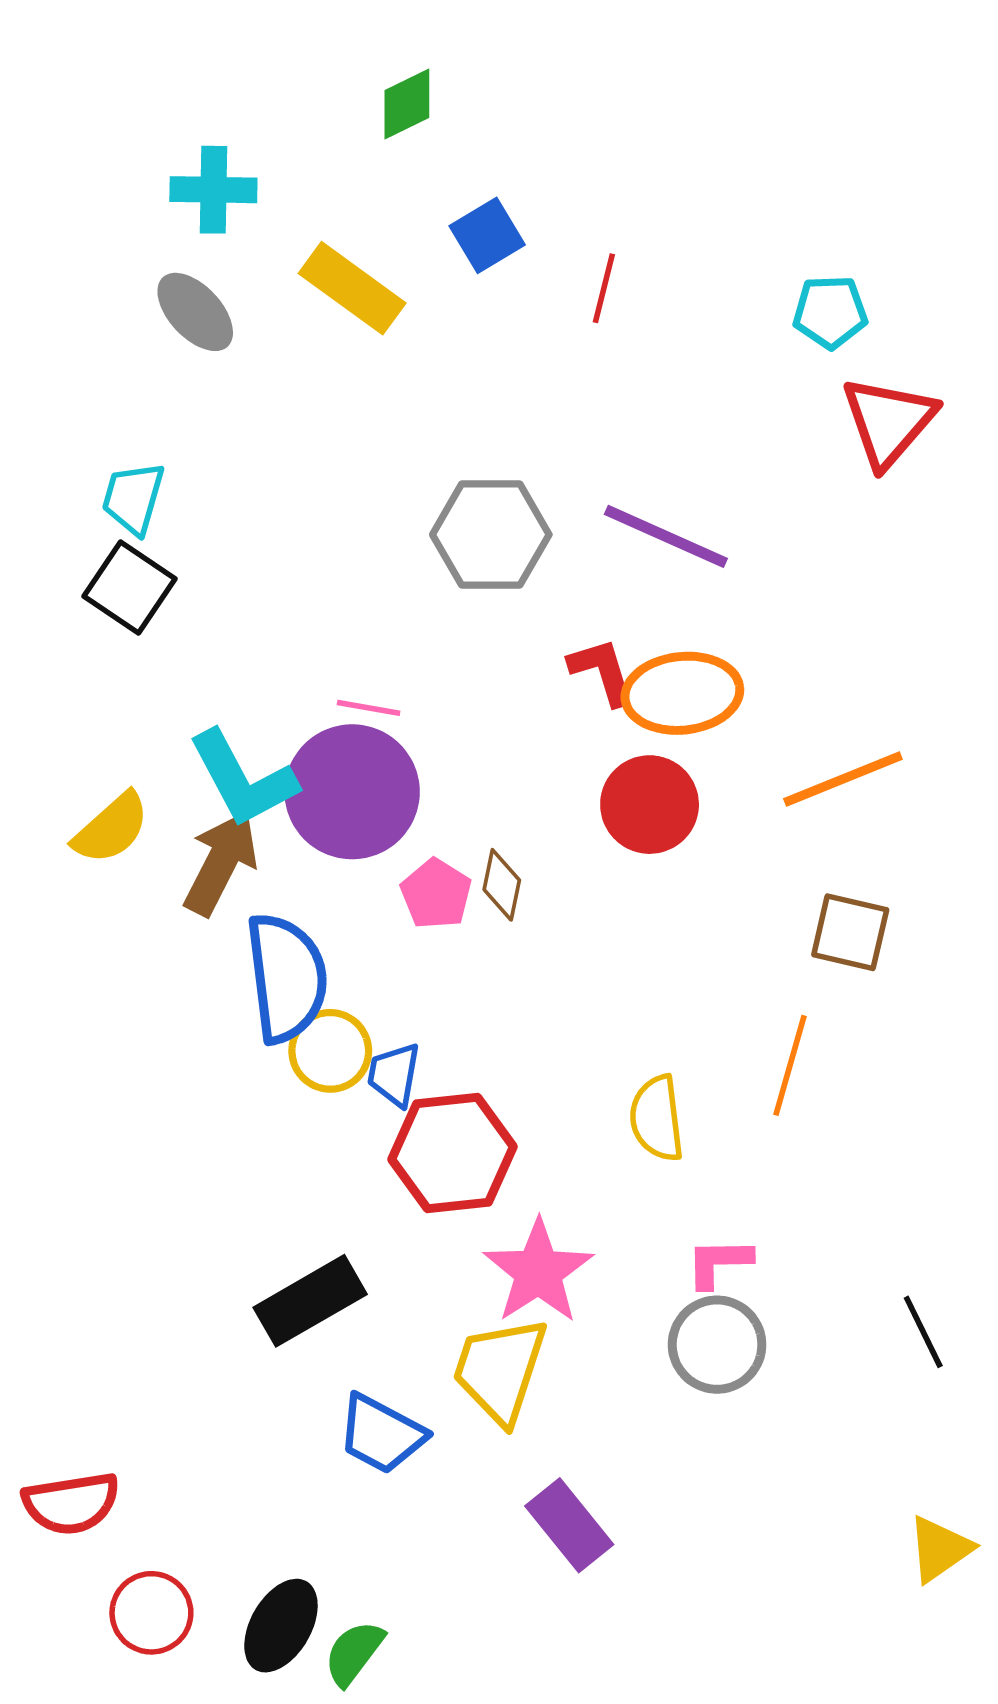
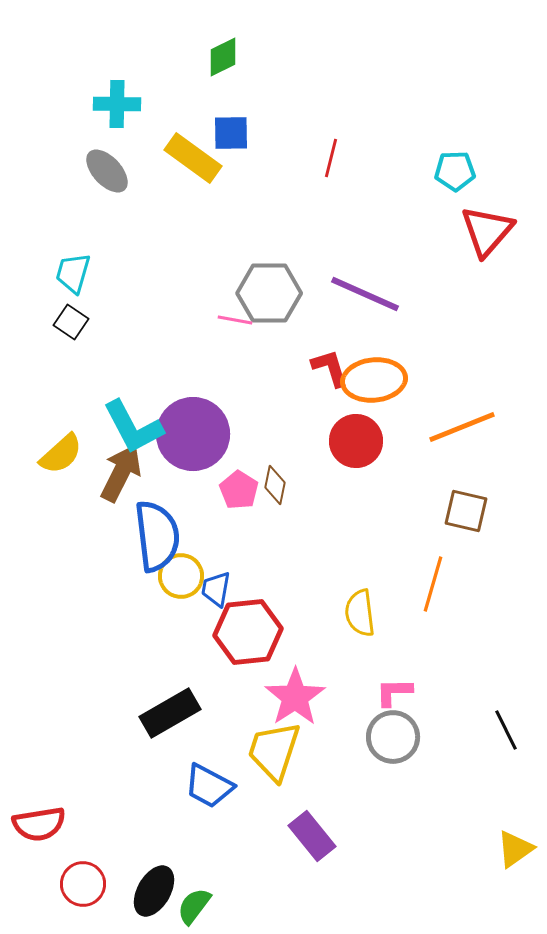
blue square: (487, 235) -> (231, 133), moved, turned 30
black square: (130, 587) -> (71, 322), size x0.7
pink line: (369, 708) -> (235, 320), moved

